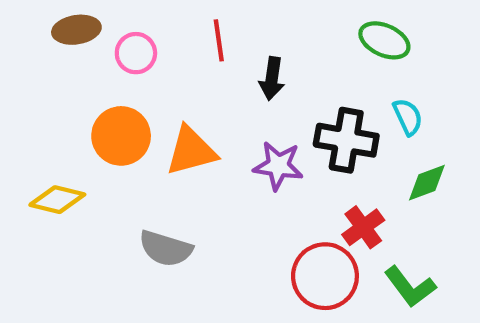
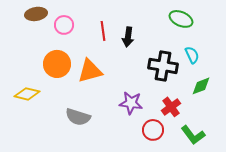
red line: (219, 40) -> (103, 31), moved
purple star: (278, 166) -> (131, 103), moved
red circle: (325, 276) -> (153, 130), size x0.7

